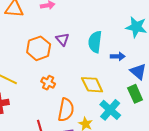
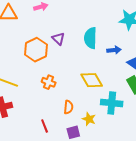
orange semicircle: (66, 110) -> (68, 107), size x0.6
cyan cross: (110, 110) -> (112, 103), turned -30

